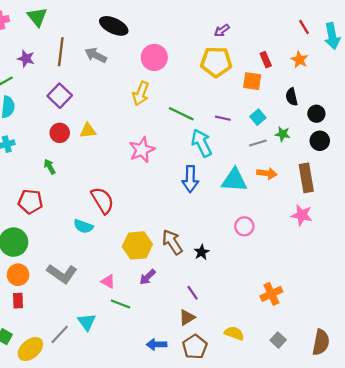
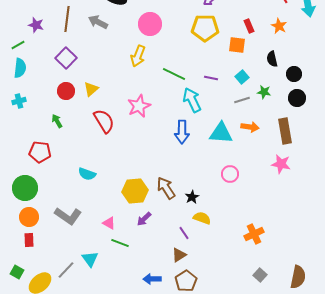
yellow triangle: (88, 131) -> (91, 89), turned -35
red semicircle: (102, 200) -> (104, 121), moved
yellow semicircle: (234, 333) -> (202, 218), moved

